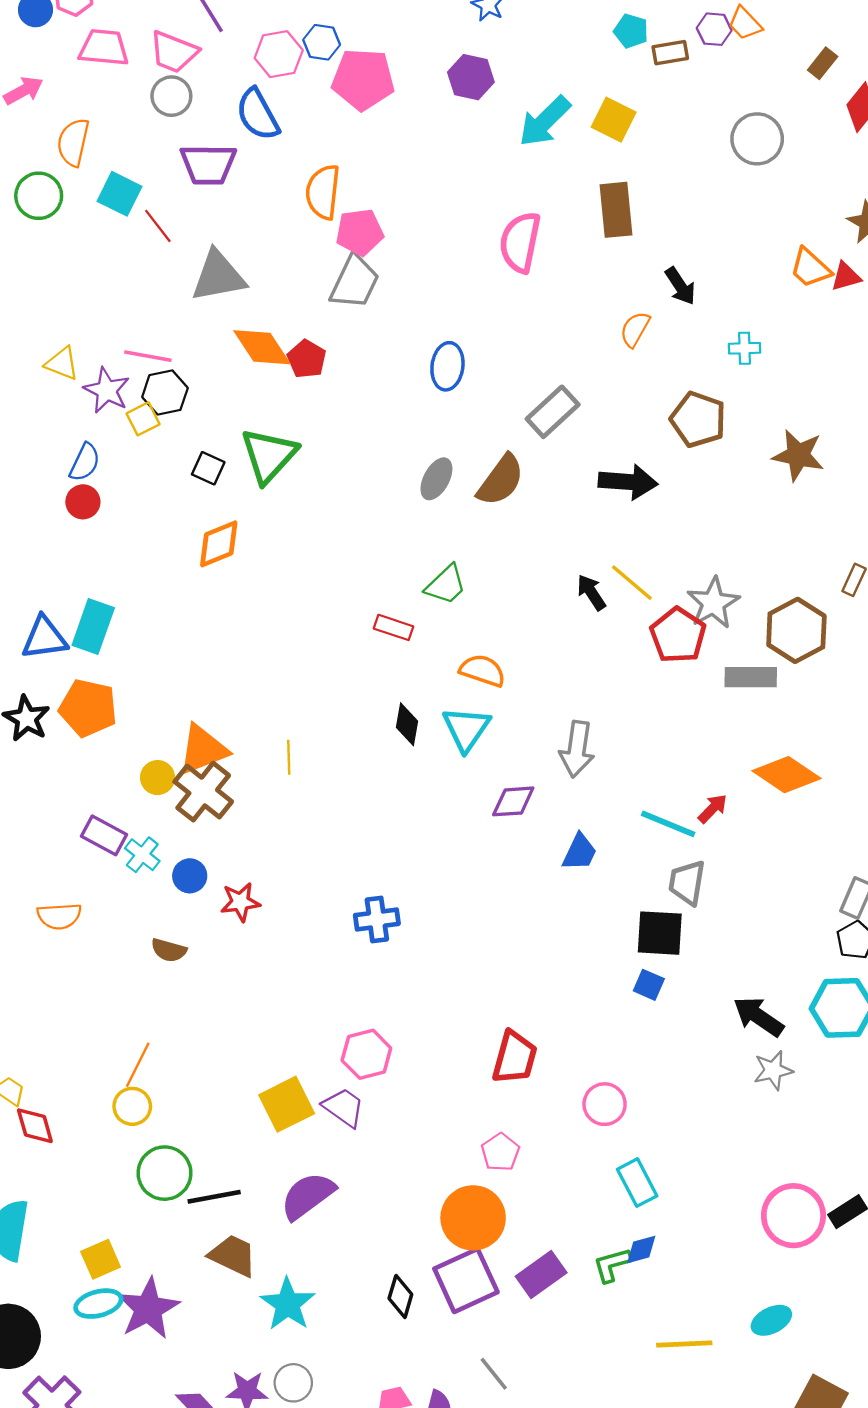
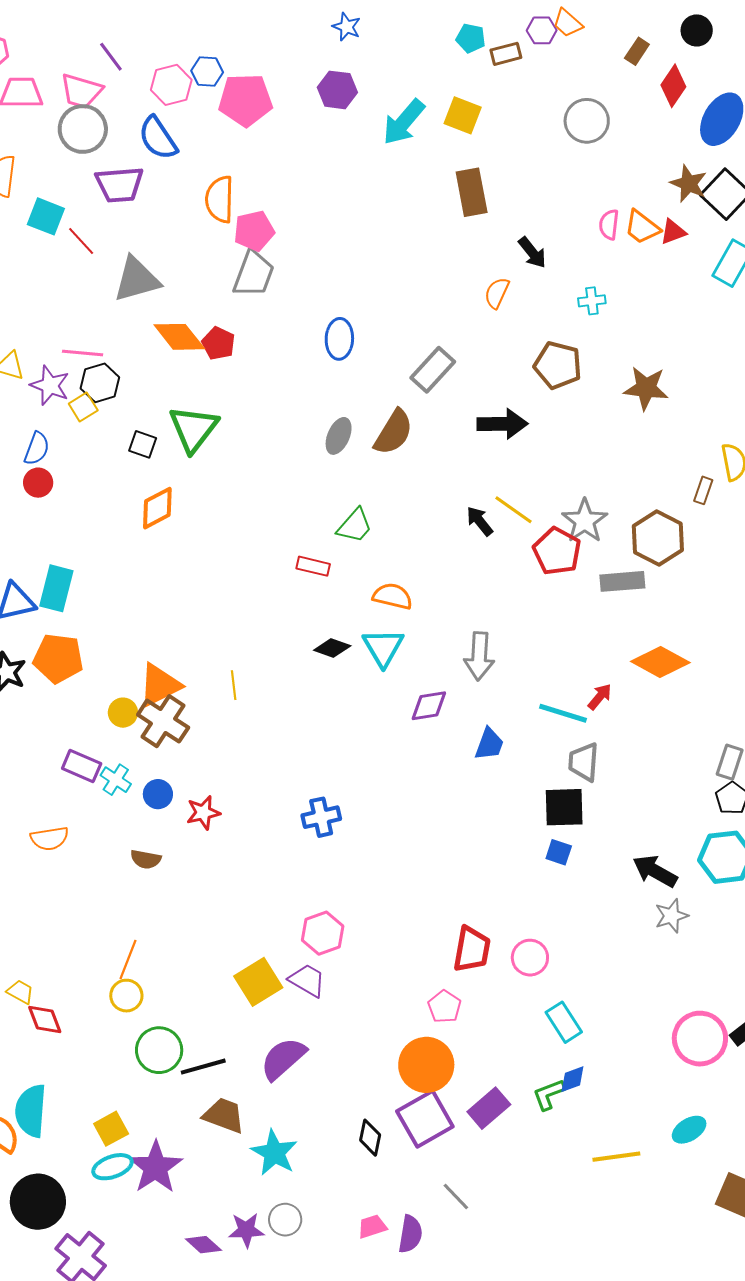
gray circle: (171, 96) -> (83, 129), size x1.4
pink semicircle: (520, 242) -> (609, 225), moved, size x0.6
black diamond: (407, 724) -> (332, 648), turned -75
red trapezoid: (515, 1057) -> (472, 949), moved

